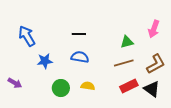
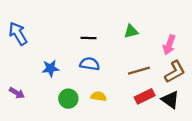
pink arrow: (154, 29) -> (169, 45), moved
blue arrow: (27, 36) -> (18, 34), moved
green triangle: (127, 42) -> (131, 31), moved

